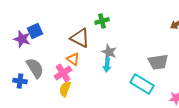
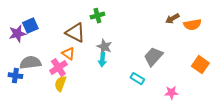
purple star: (22, 39) -> (17, 34), turned -30
gray trapezoid: (158, 62) -> (153, 57), turned 140
gray semicircle: (35, 68) -> (30, 63), turned -65
cyan rectangle: (142, 84) -> (137, 79), size x0.6

